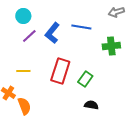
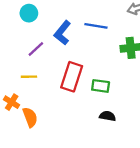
purple line: (29, 36) -> (36, 49), moved
green rectangle: (85, 79) -> (101, 86), turned 63

